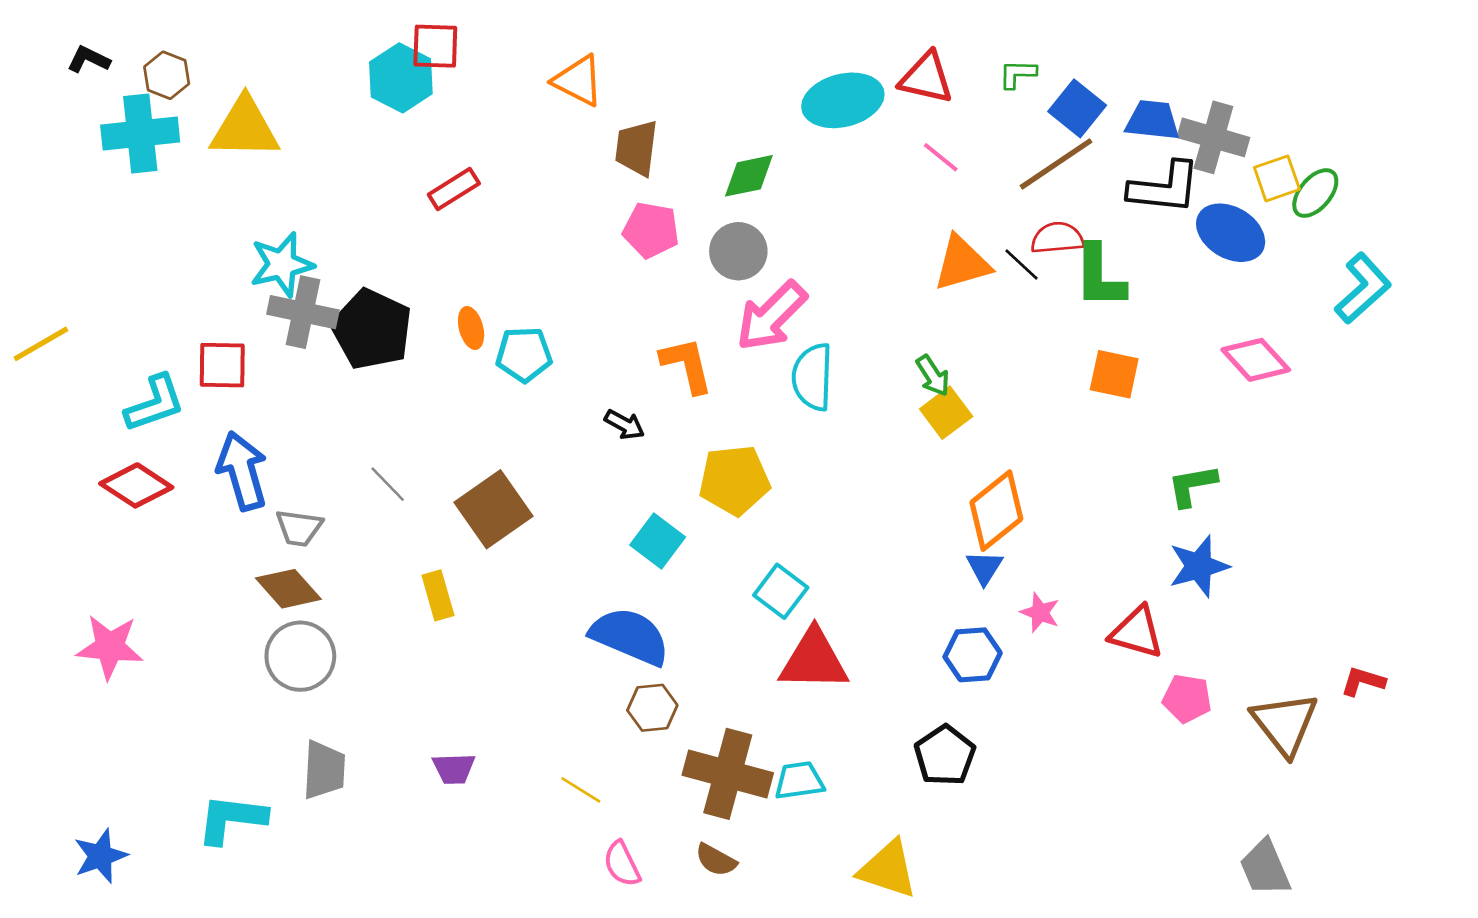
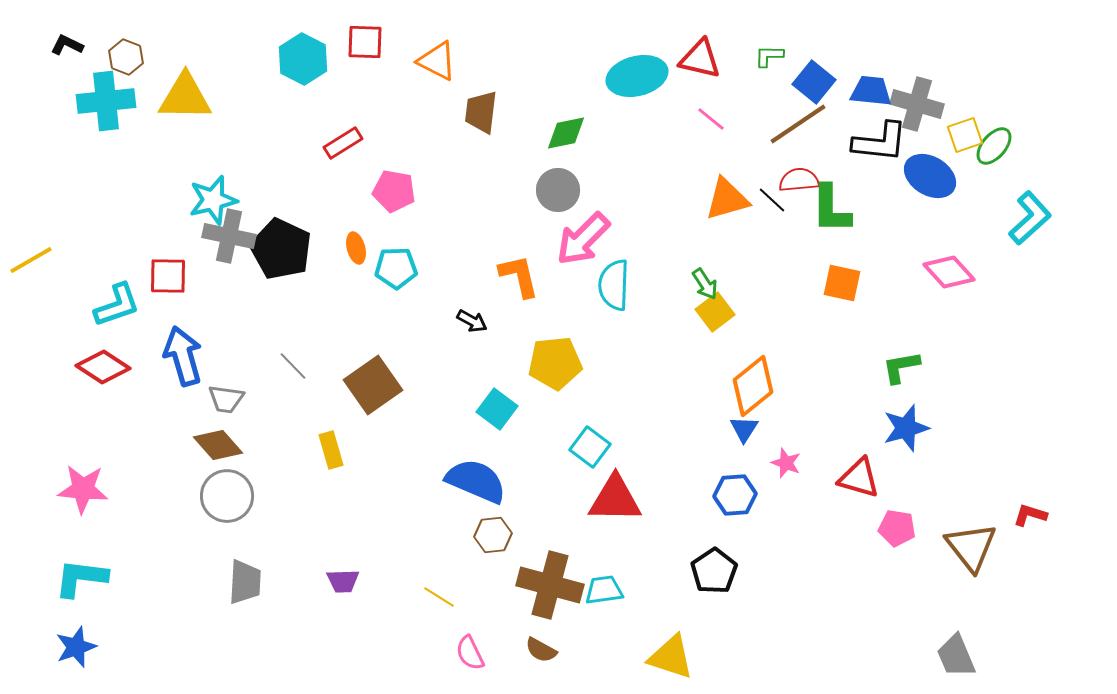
red square: (435, 46) -> (365, 42), moved
pink pentagon: (651, 230) -> (394, 191), moved
cyan L-shape: (232, 819) -> (81, 578), moved

